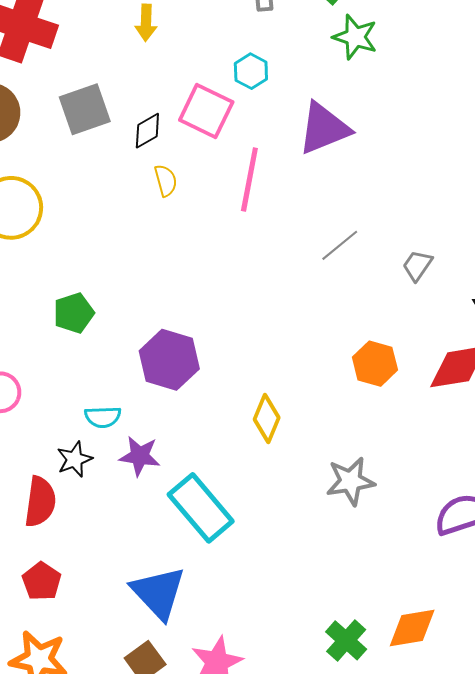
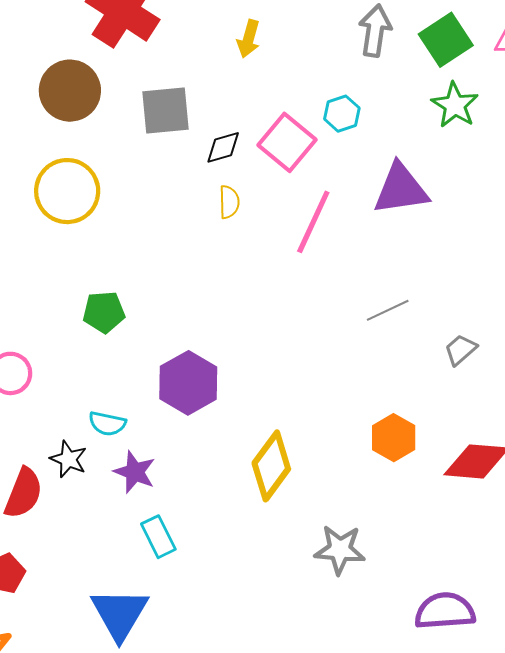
yellow diamond: (267, 419) -> (271, 466), size x1.4
black star: (75, 459) -> (68, 459), turned 30
cyan rectangle: (201, 508) -> (158, 537), moved, size x0.6

